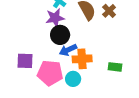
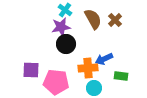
blue arrow: (68, 50) -> (104, 59), moved
cyan circle: (73, 79) -> (94, 88), moved

